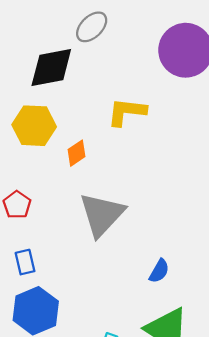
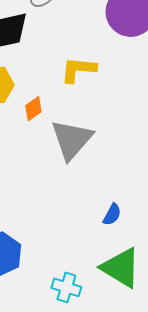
gray triangle: (102, 215) -> (72, 140), moved

